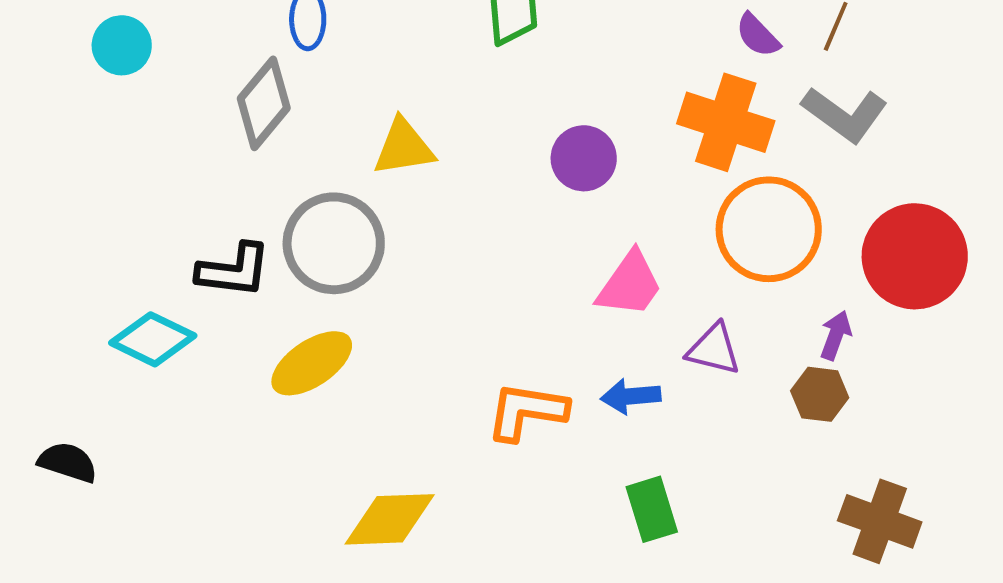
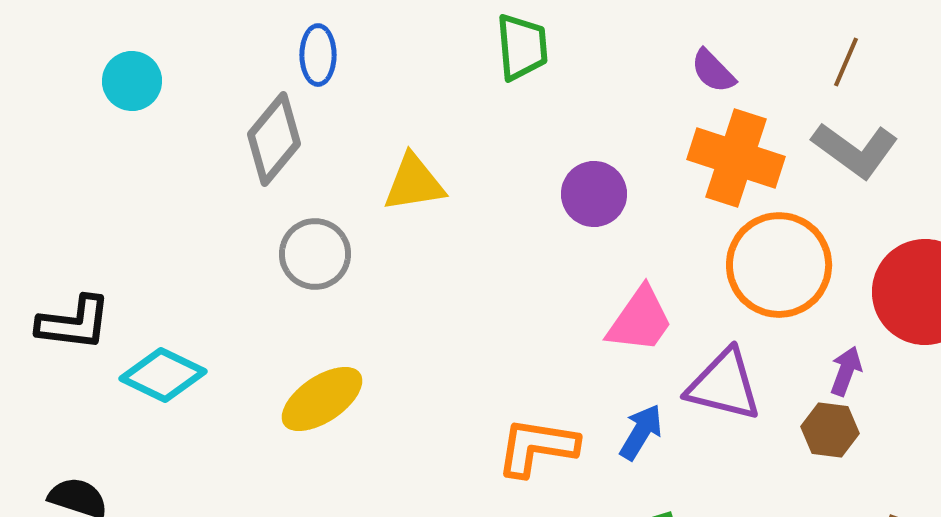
purple semicircle: (758, 35) -> (713, 71), moved
gray circle: (334, 243) -> (315, 254), moved, size x0.7
black L-shape: (234, 270) -> (74, 323), moved
purple triangle: (714, 349) -> (724, 385), size x1.4
blue arrow: (631, 396) -> (641, 432), turned 126

